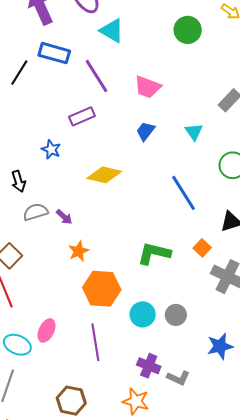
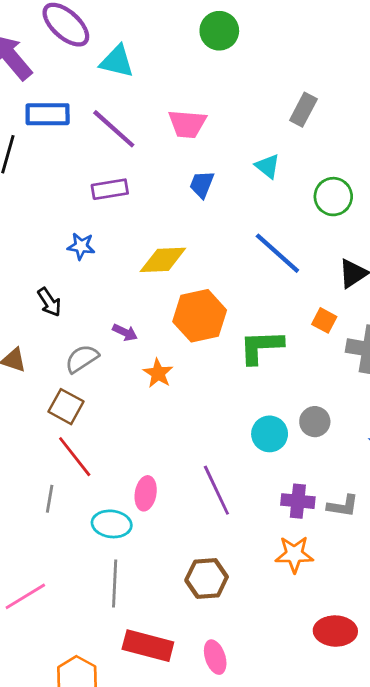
purple rectangle: (82, 116) -> (110, 189), turned 30
gray semicircle: (36, 212) -> (82, 359), moved
orange hexagon: (102, 289) -> (200, 316), moved

